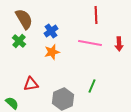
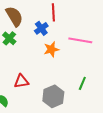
red line: (96, 15) -> (53, 12), moved
orange star: (52, 52) -> (51, 49), moved

